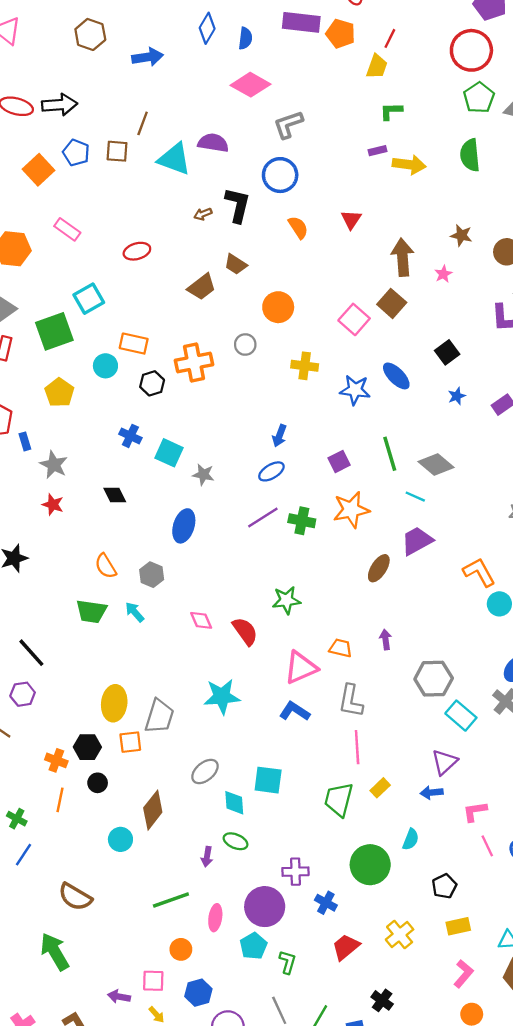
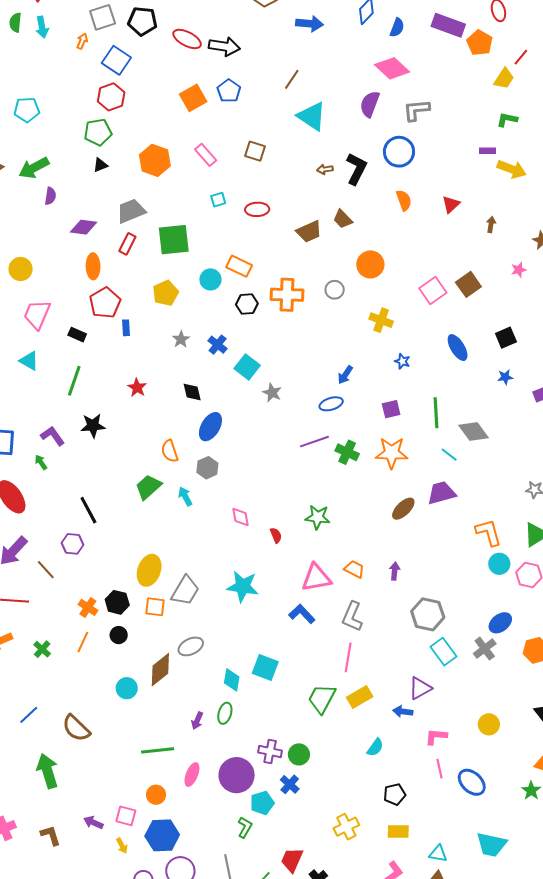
purple semicircle: (213, 143) -> (370, 104), moved, turned -92
brown square: (117, 151) -> (255, 151), moved
red ellipse: (137, 251) -> (257, 209), moved
brown arrow: (402, 257) -> (491, 224), moved, size x0.5
cyan square: (89, 299) -> (218, 200), moved, size x0.6
blue star: (355, 390) -> (402, 361), moved, size x0.6
gray star: (54, 465) -> (181, 339), moved, size x0.7
blue ellipse: (184, 526) -> (210, 427), moved
green trapezoid: (91, 611) -> (148, 487), turned 116
red semicircle: (245, 631) -> (276, 535), size x0.6
gray ellipse: (205, 771) -> (191, 646), moved
yellow rectangle: (380, 788) -> (360, 697), size x1.4
green ellipse: (236, 841) -> (225, 713), turned 70
blue line: (24, 855) -> (29, 715), moved
green circle: (370, 865) -> (299, 754), moved, size x0.6
cyan pentagon: (253, 946) -> (262, 803), moved
red trapezoid: (346, 947) -> (292, 860), moved, turned -40
blue hexagon: (198, 993) -> (162, 835), size x1.4

